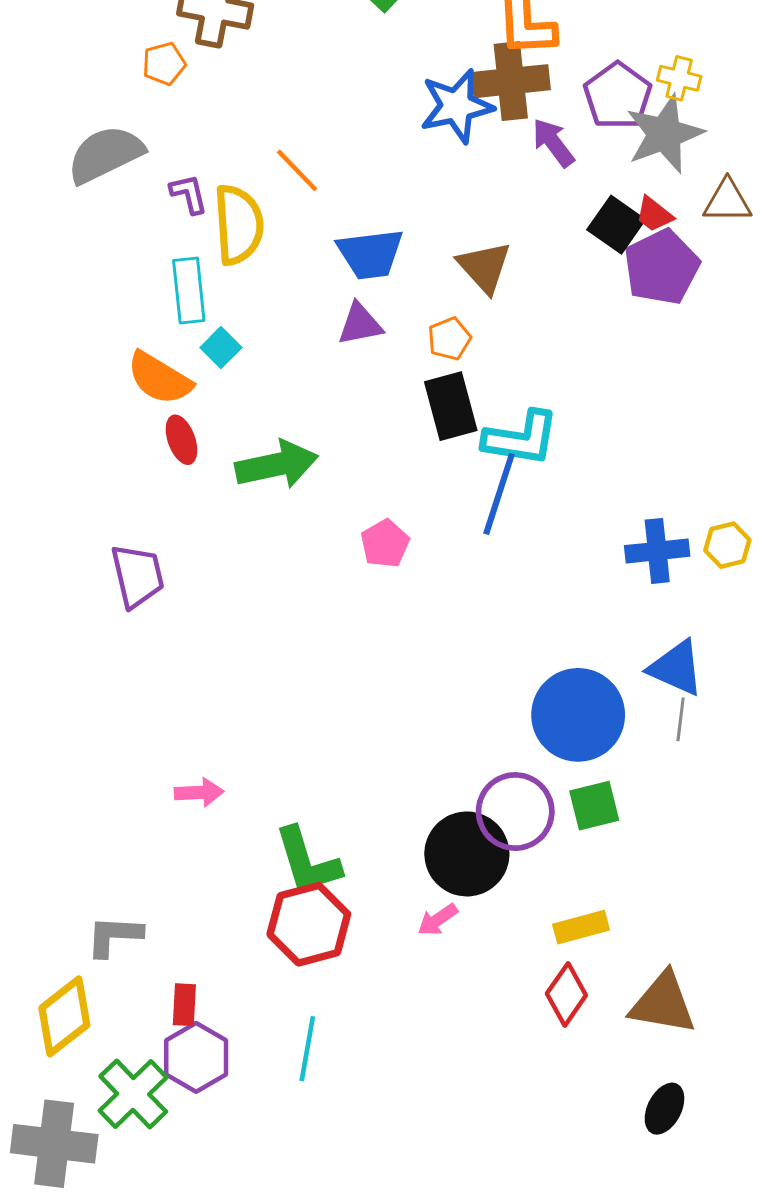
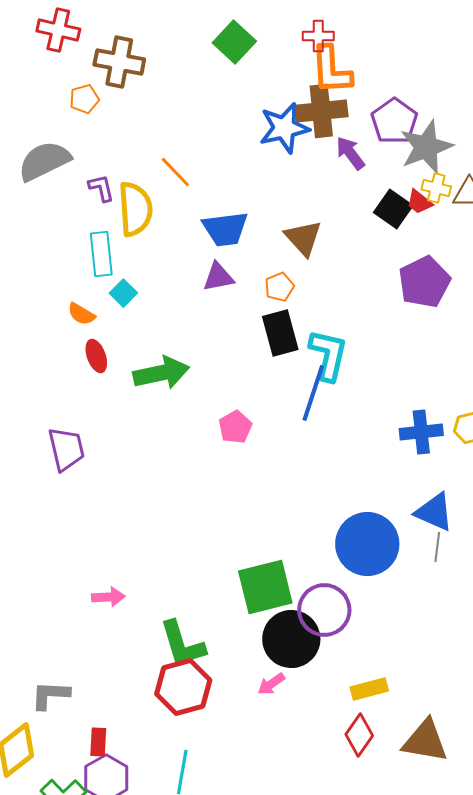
yellow cross: (679, 78) -> (436, 188), moved
purple pentagon: (662, 267) -> (424, 282), moved
orange semicircle: (160, 378) -> (81, 314), size x0.6
cyan L-shape: (521, 438) -> (328, 355), turned -86
green square: (594, 806) -> (265, 587), moved, size x1.6

